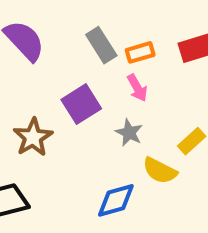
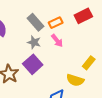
purple square: (81, 104) -> (33, 64), moved
gray star: (129, 133) -> (34, 42), moved

